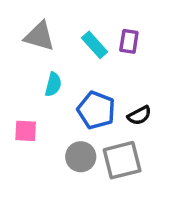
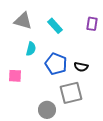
purple rectangle: (129, 41) -> (92, 24), moved
black semicircle: (139, 115) -> (81, 67), turned 40
gray circle: (81, 157) -> (47, 110), moved

